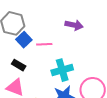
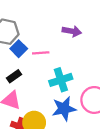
black rectangle: (19, 65) -> (14, 76), turned -64

